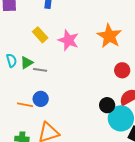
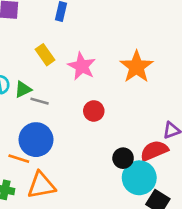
red circle: (122, 70) -> (94, 111), moved
blue circle: (41, 99) -> (36, 140), size x1.6
orange line: (25, 105) -> (19, 159), moved

